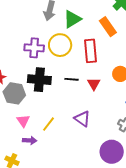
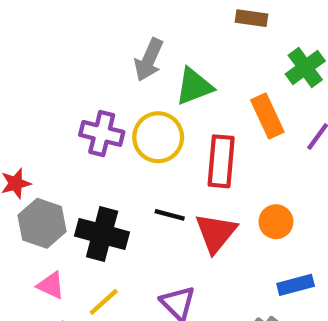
black cross: (39, 80) -> (102, 234), moved
red triangle: (94, 84) -> (216, 233), size x1.5
pink triangle: (23, 121) -> (51, 285), turned -40

